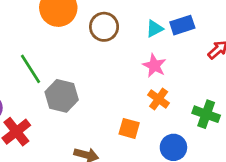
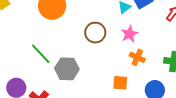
brown circle: (104, 27) -> (95, 33), moved
pink star: (154, 66) -> (129, 34), turned 30

